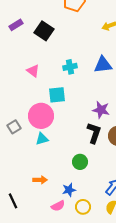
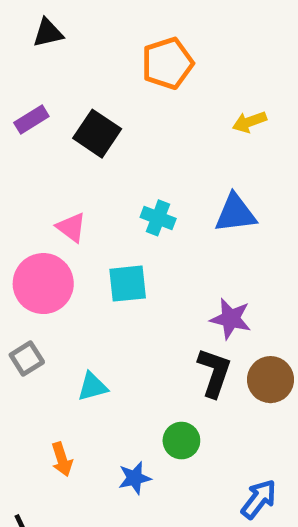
cyan cross: (70, 67) -> (158, 218), turned 32
pink circle: (41, 116) -> (43, 284), moved
orange arrow: (40, 180) -> (62, 459), moved, turned 72
blue star: (69, 190) -> (135, 478), moved

